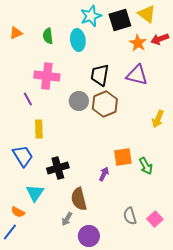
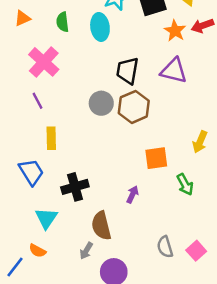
pink cross: (47, 76) -> (44, 62), moved, turned 35
yellow arrow: (158, 119) -> (200, 142), moved
orange square: (123, 157) -> (156, 158), moved
orange semicircle: (18, 212) -> (37, 251), moved

